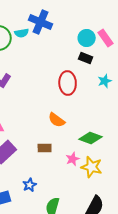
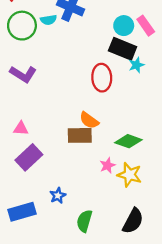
black rectangle: (86, 58) -> (123, 49), size x1.6
cyan star: (105, 81) -> (136, 65), moved
brown rectangle: (45, 148) -> (80, 135), moved, size x1.5

